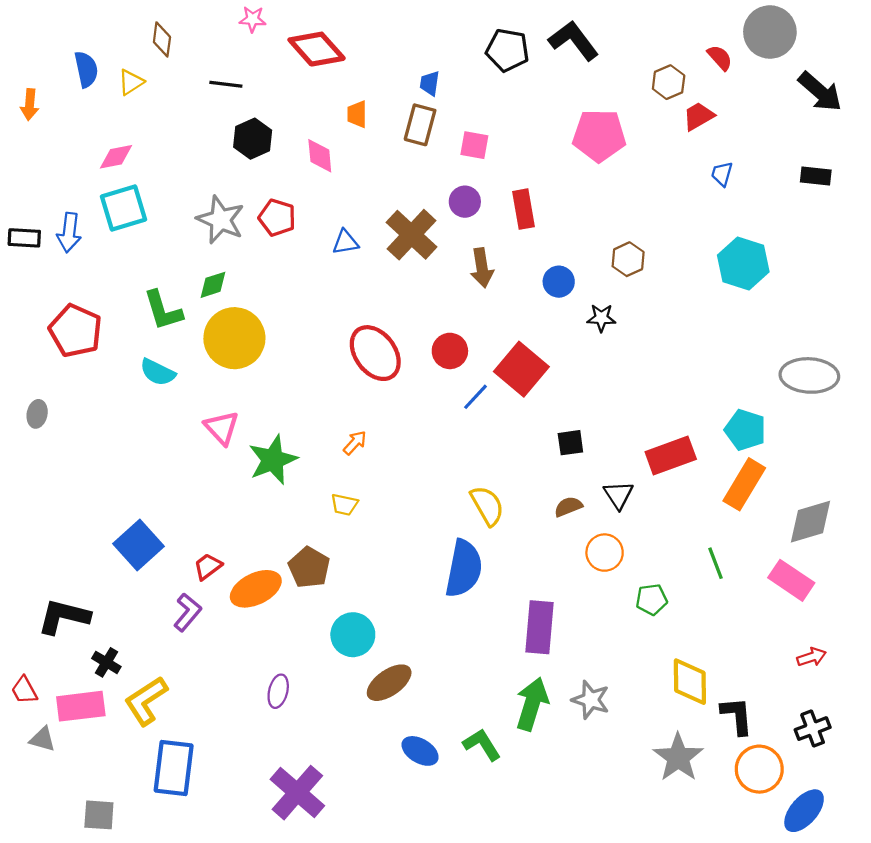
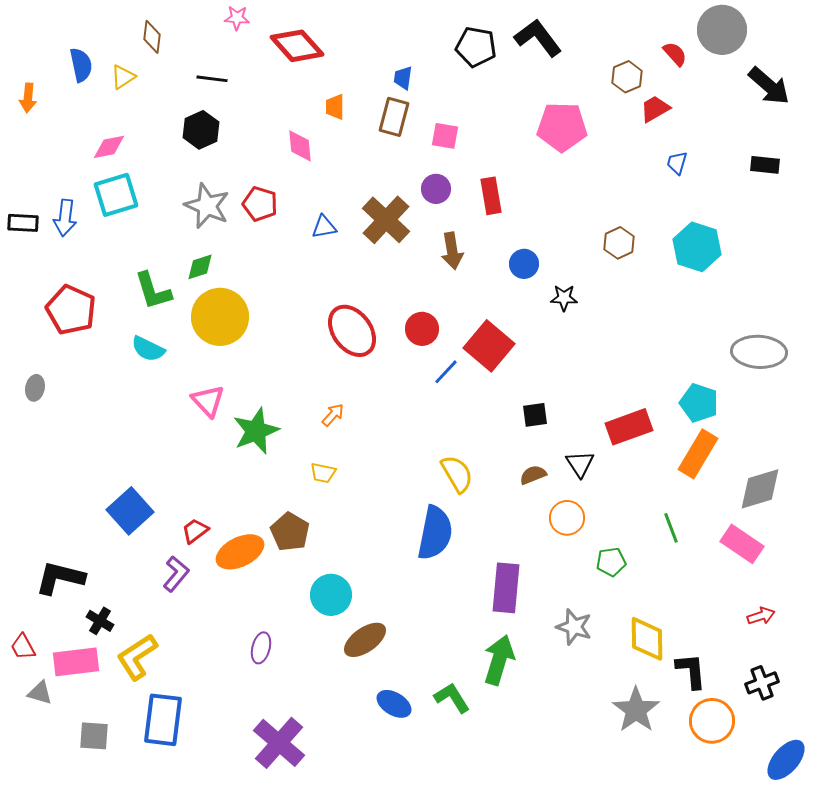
black hexagon: (253, 139) -> (201, 130), moved
brown hexagon: (628, 259) -> (619, 243), moved
gray star: (591, 700) -> (574, 627), moved
blue ellipse: (804, 811) -> (786, 760), moved
gray square: (99, 815) -> (94, 736), moved

